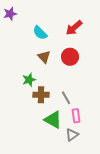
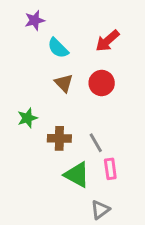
purple star: (10, 14) -> (35, 20), moved
green star: (29, 80) -> (27, 118), moved
gray triangle: (72, 135) -> (100, 210), moved

